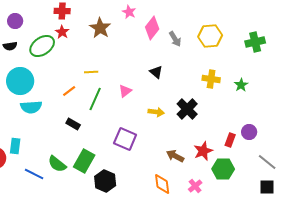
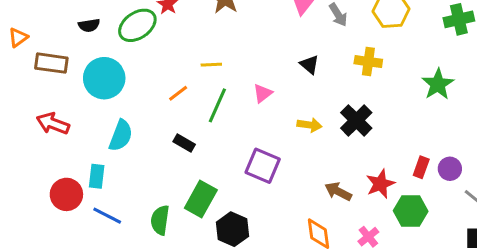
yellow cross: (211, 79) -> (368, 62), moved
green star: (241, 85) -> (438, 84), size x1.5
cyan semicircle: (31, 107) -> (121, 136), moved, turned -65
purple circle: (249, 132) -> (450, 169), moved
green semicircle: (57, 164) -> (160, 220), moved, turned 60
blue line: (34, 174) -> (107, 216), moved

